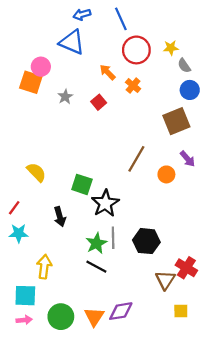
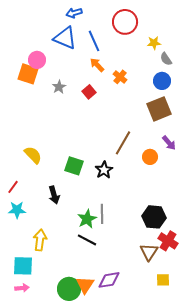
blue line: (121, 19) -> (94, 41), moved
red circle: (136, 50) -> (125, 22), moved
blue circle: (190, 90) -> (162, 81), moved
black star: (105, 203) -> (104, 170), moved, size x0.7
black hexagon: (146, 241) -> (154, 217), moved
green circle: (61, 317) -> (69, 289), moved

